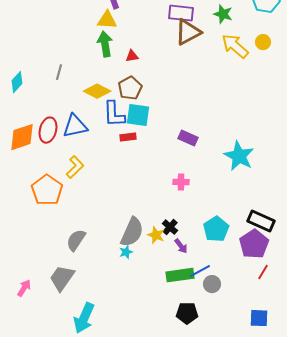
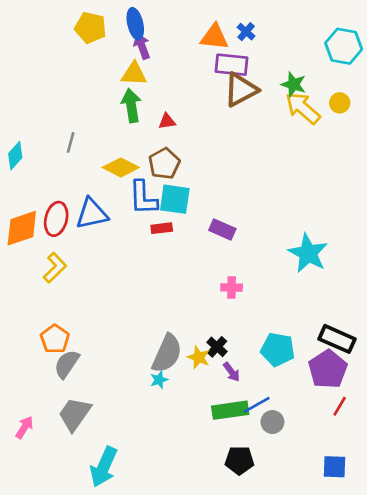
green star: (223, 14) -> (294, 84), moved
purple rectangle: (188, 138) -> (222, 229), moved
yellow L-shape: (75, 167) -> (55, 268), moved
orange pentagon: (47, 190) -> (55, 339), moved, size x0.7
cyan pentagon: (216, 229) -> (278, 349), turned -30
gray semicircle: (76, 240) -> (67, 364), moved

